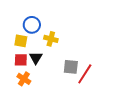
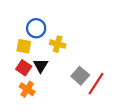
red square: (21, 60) -> (24, 68), turned 32
gray square: (71, 67) -> (80, 76), turned 35

